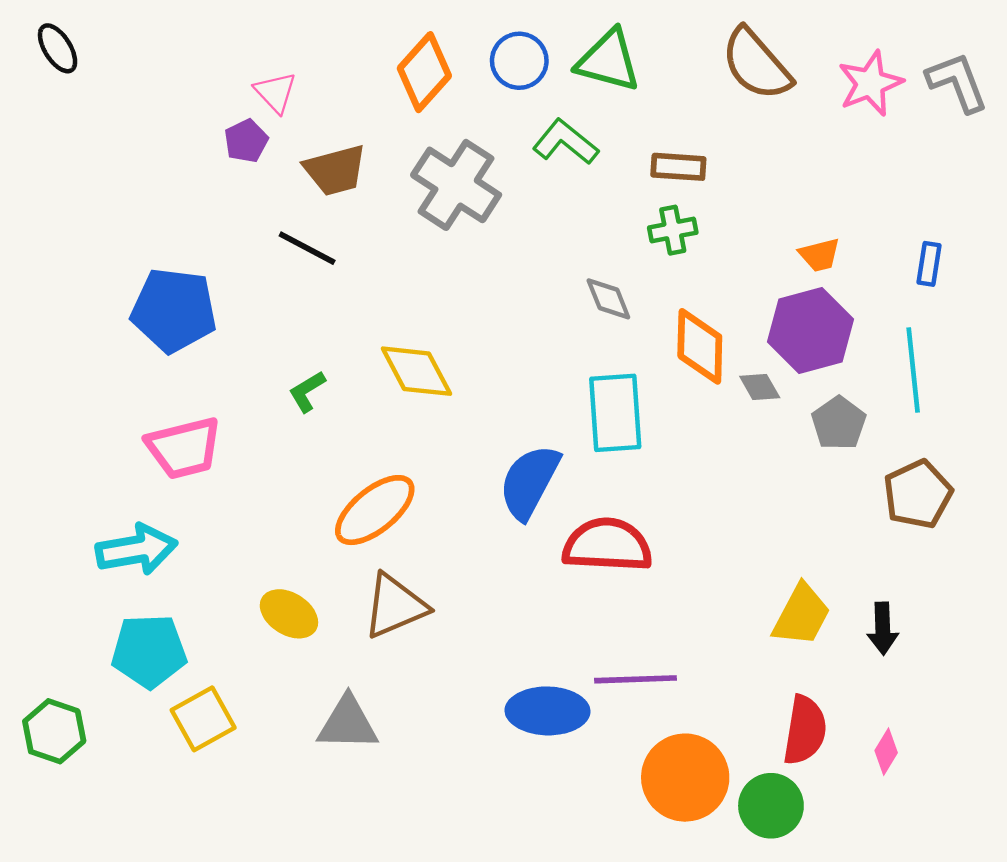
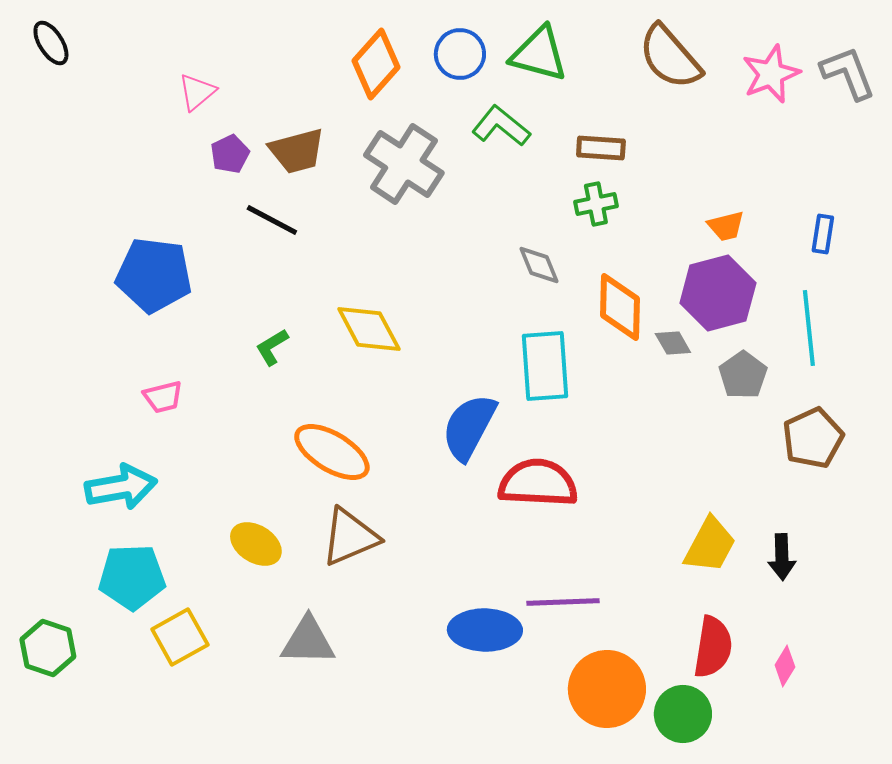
pink triangle: (275, 92) -> (197, 92), moved, turned 33
purple pentagon: (246, 141) -> (230, 154), moved
pink trapezoid: (184, 448) -> (163, 397), size x0.6
orange ellipse: (375, 510) -> (332, 452), turned 70

